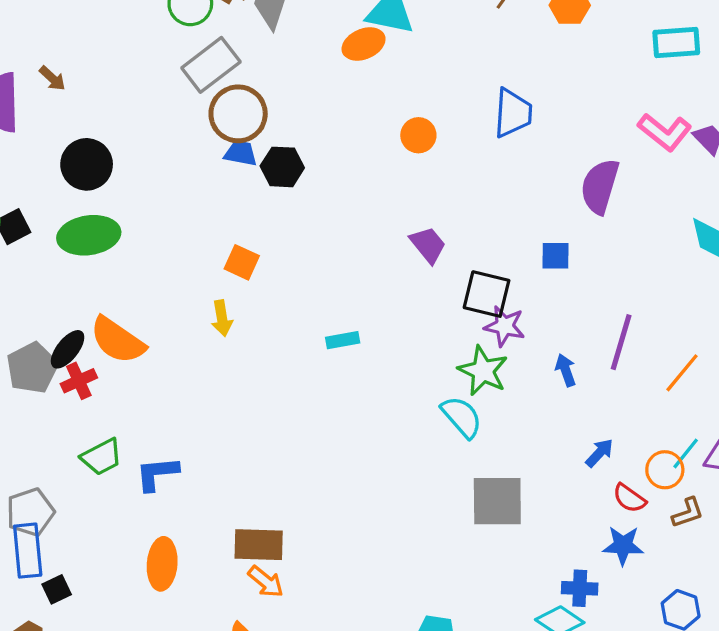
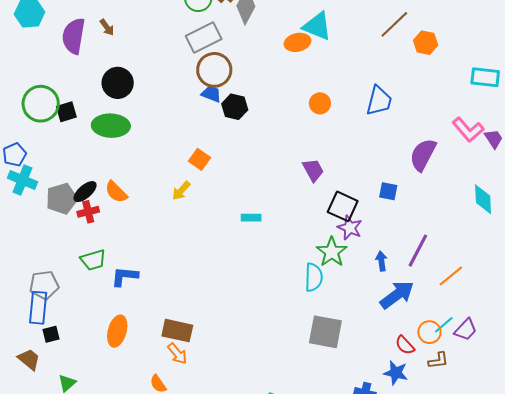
yellow arrow: (222, 318) -> (181, 191), turned 40
orange semicircle: (118, 340) -> (116, 192), size x0.7
cyan semicircle: (462, 417) -> (314, 277), turned 32
blue arrow: (599, 453) -> (397, 295), moved, size x1.8

